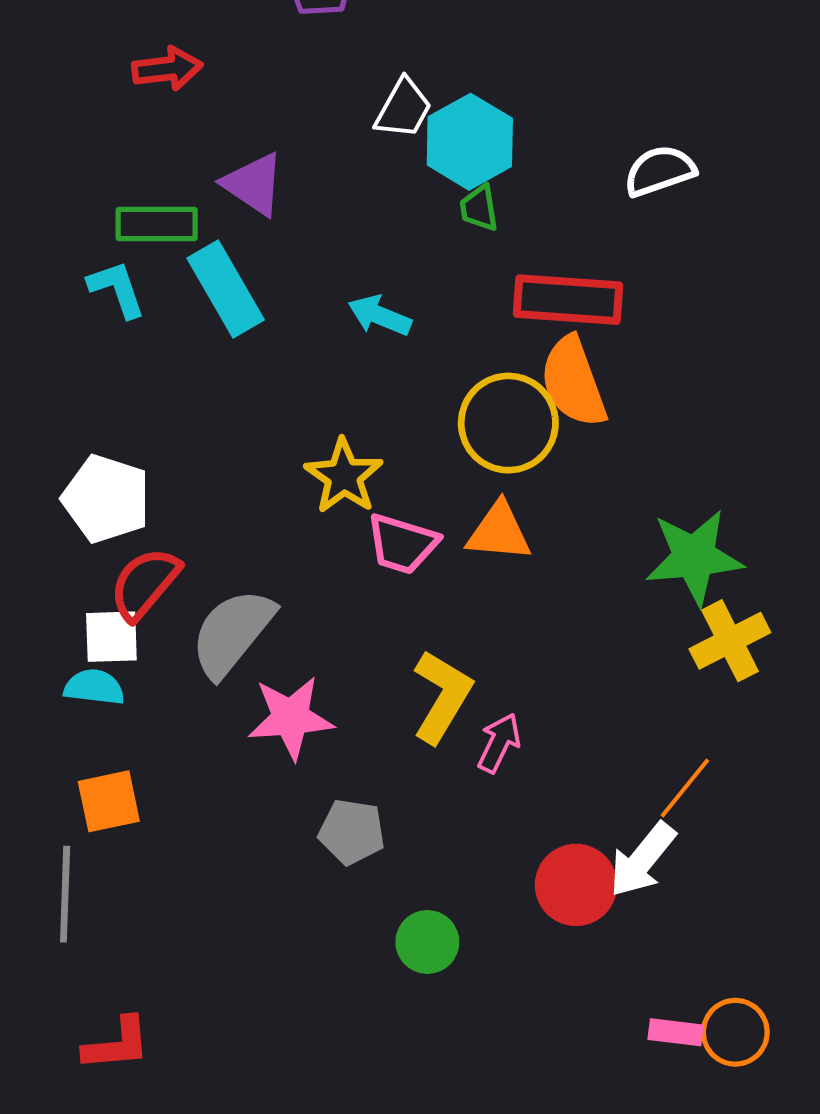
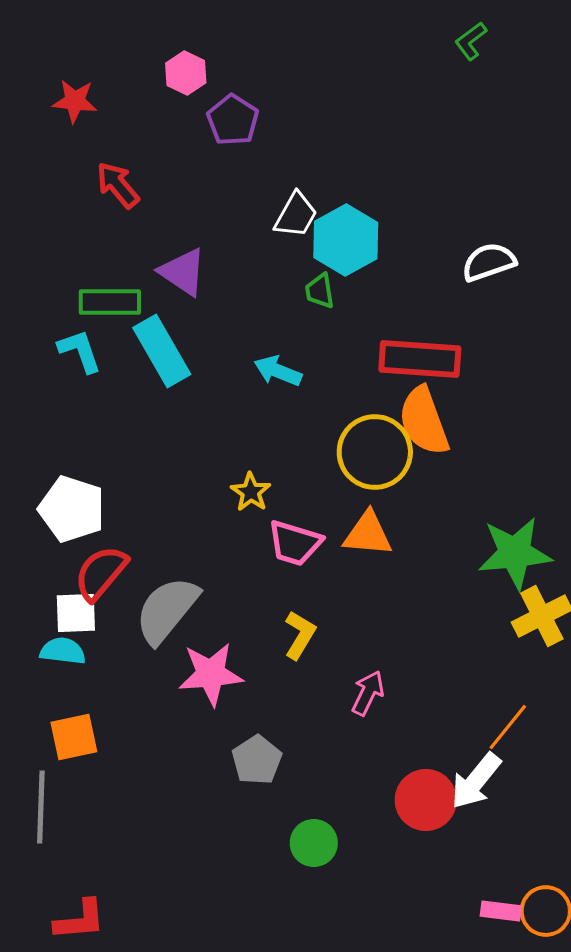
red arrow: (167, 69) -> (118, 185), turned -123
green trapezoid: (479, 208) -> (320, 291), moved
yellow star: (344, 476) -> (251, 492), size x0.7
yellow L-shape: (442, 696) -> (300, 635), moved, size x0.7
gray pentagon: (352, 832) -> (257, 760), turned 30

